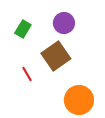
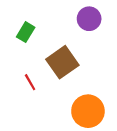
purple circle: (64, 23) -> (89, 19), moved

